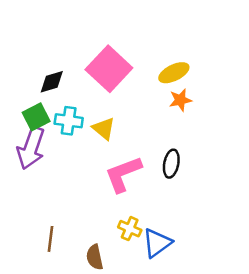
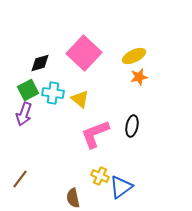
purple arrow: (31, 148) -> (24, 114), size x0.7
brown line: (50, 239) -> (20, 179), moved, turned 30

